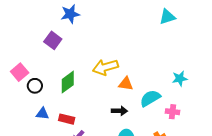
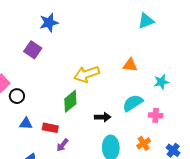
green diamond: (68, 82) -> (70, 101), moved
orange triangle: (126, 84) -> (130, 65), moved

